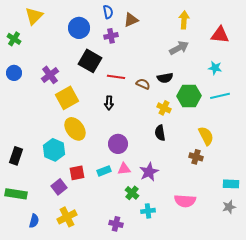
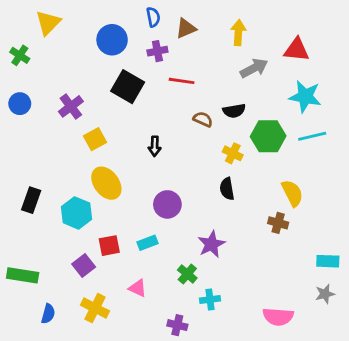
yellow arrow: (184, 20) -> (238, 33), moved
red triangle: (220, 35) -> (297, 50), moved
cyan star: (215, 68) -> (305, 97), size x1.6
red line: (116, 77) -> (182, 81), moved
yellow square: (67, 98) -> (95, 139), size x0.7
black rectangle: (16, 156) -> (31, 200), moved
pink triangle: (124, 169) -> (138, 288), moved, turned 32
pink semicircle: (185, 201) -> (278, 317), moved
yellow cross: (67, 217) -> (95, 308), turned -36
purple cross: (116, 224) -> (177, 325), moved

